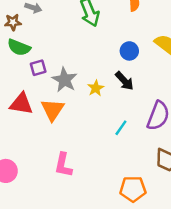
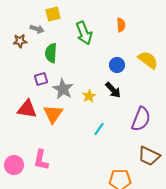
green semicircle: (19, 47) -> (51, 53), moved, turned 72
cyan line: (121, 128) -> (99, 129), moved
pink L-shape: (63, 165) -> (41, 160), moved

